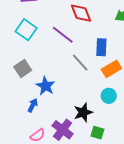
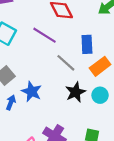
blue arrow: (33, 105) -> (11, 102), moved
black star: (83, 112) -> (75, 92), moved

